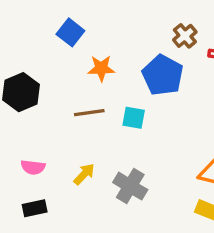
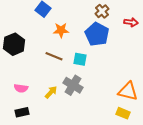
brown cross: (185, 36) -> (102, 11), moved
brown line: (89, 113) -> (54, 56), turned 30
gray cross: (130, 186) -> (73, 85), moved

